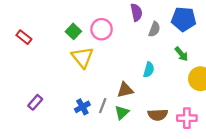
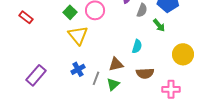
green arrow: (181, 54) -> (159, 25), moved
purple rectangle: (35, 102) -> (36, 75), size x1.5
blue cross: (82, 107) -> (78, 69), moved
brown semicircle: (158, 115) -> (145, 73), moved

